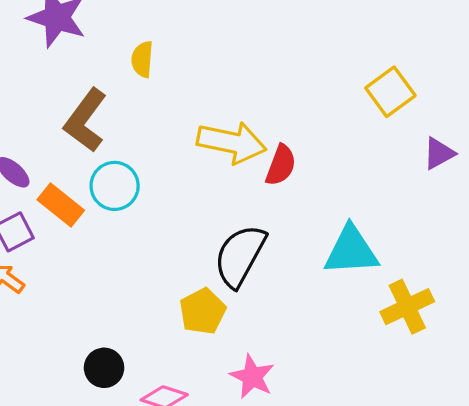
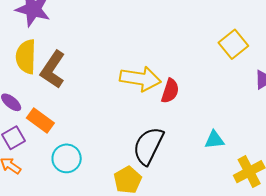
yellow semicircle: (142, 59) -> (26, 57), moved, size x1.6
cyan circle: (115, 186) -> (67, 158), moved
cyan triangle: (351, 251) -> (214, 140), size x0.6

